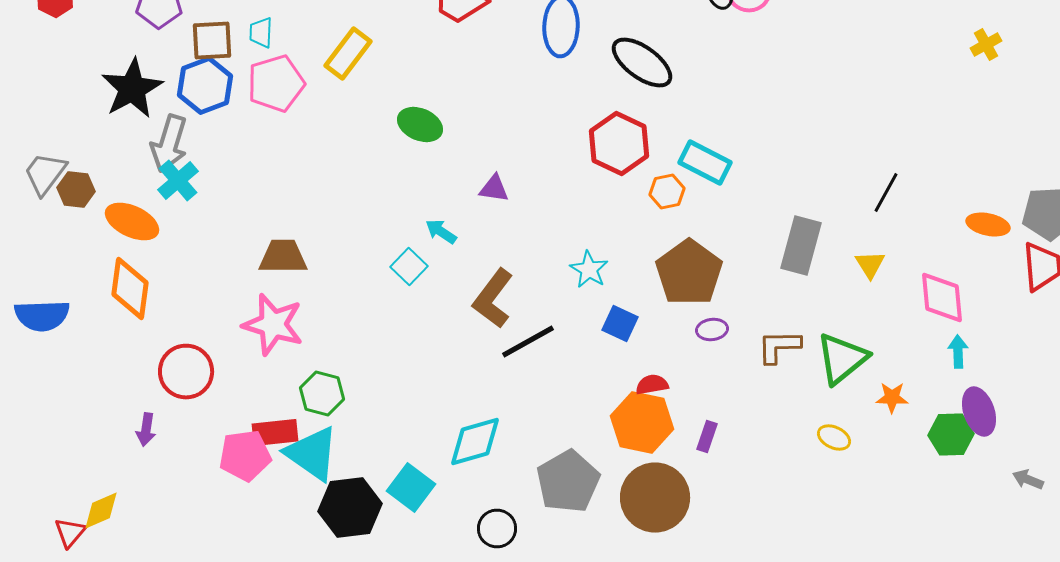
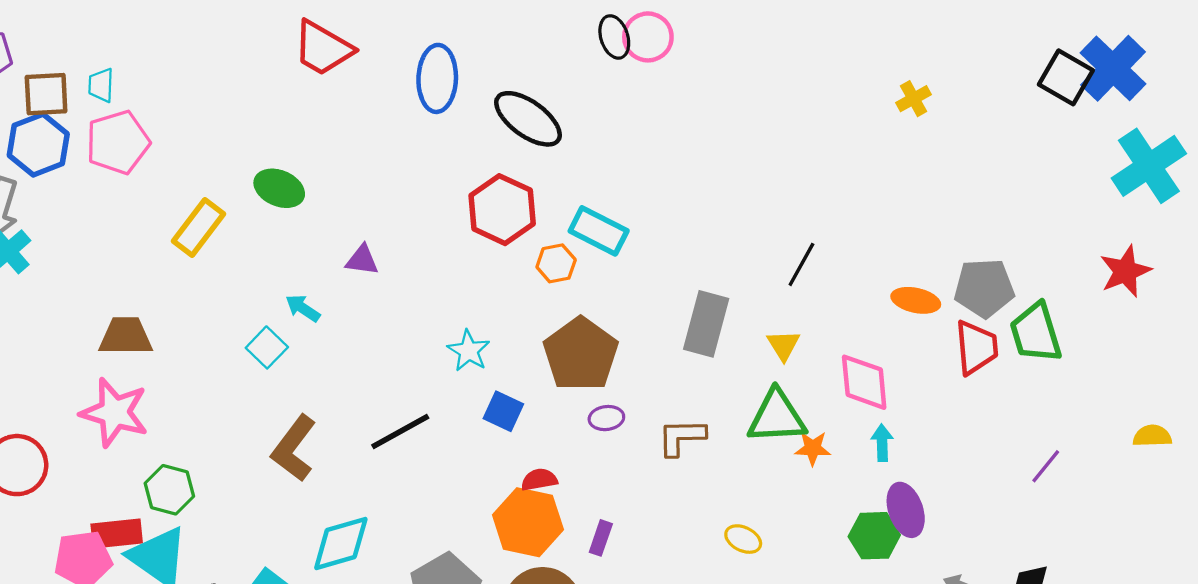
yellow rectangle: (348, 54) -> (199, 228), moved
brown L-shape: (493, 298) -> (294, 448), moved
green triangle: (842, 358) -> (777, 417), moved, turned 36
orange star: (892, 398) -> (813, 448), moved

